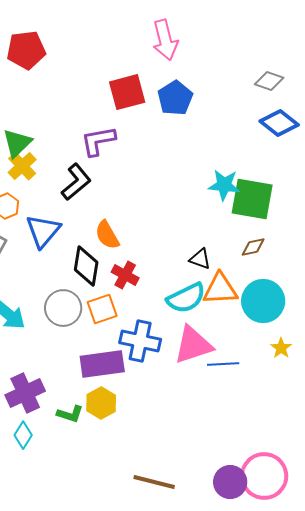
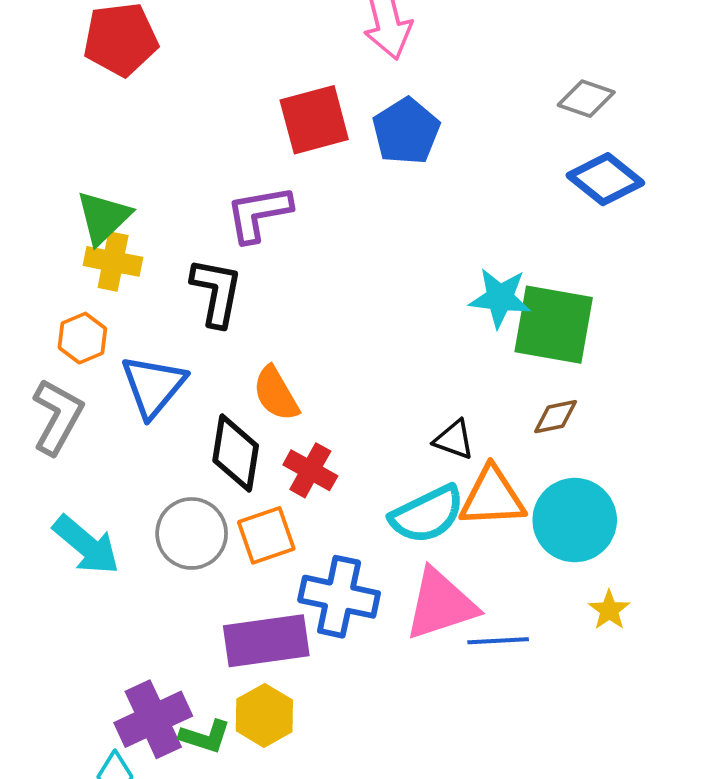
yellow cross: (22, 166) -> (113, 261), turned -36
black L-shape: (76, 182) -> (216, 292), turned -39
purple cross: (25, 393) -> (153, 719), moved

